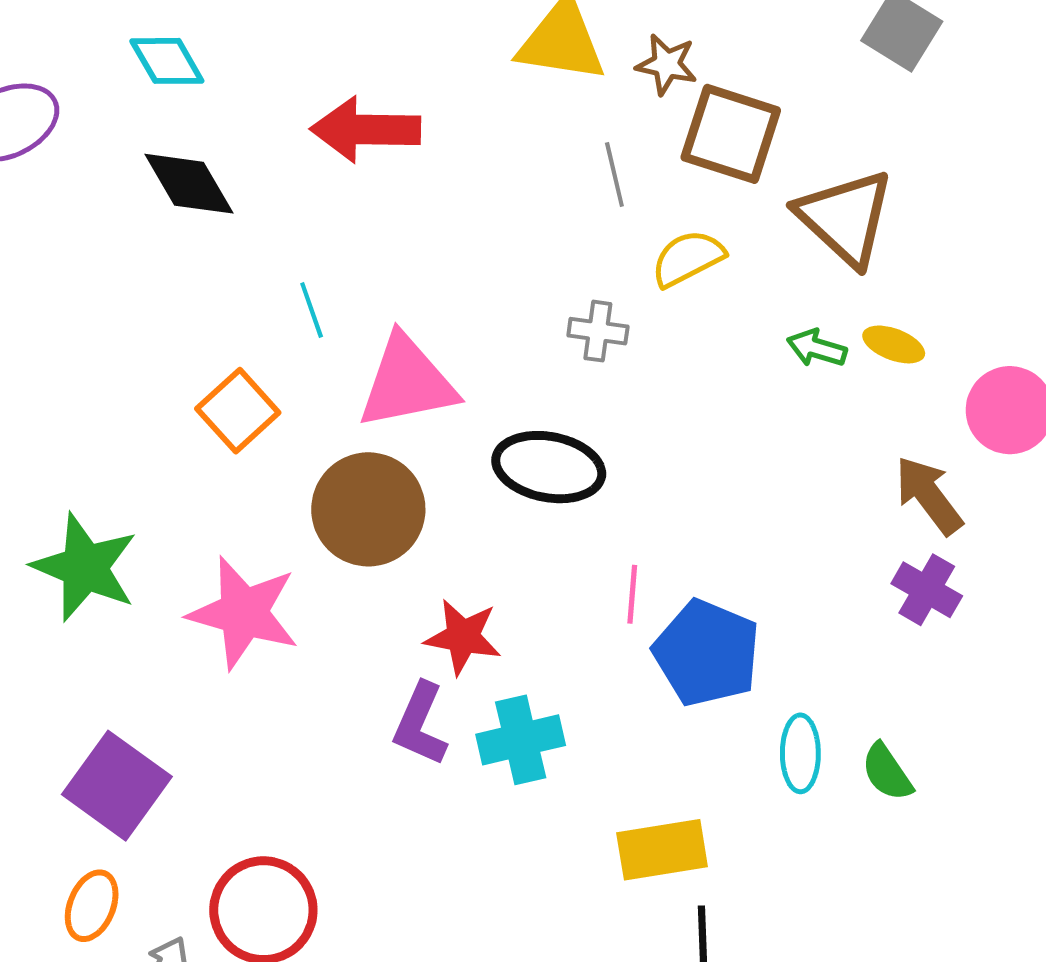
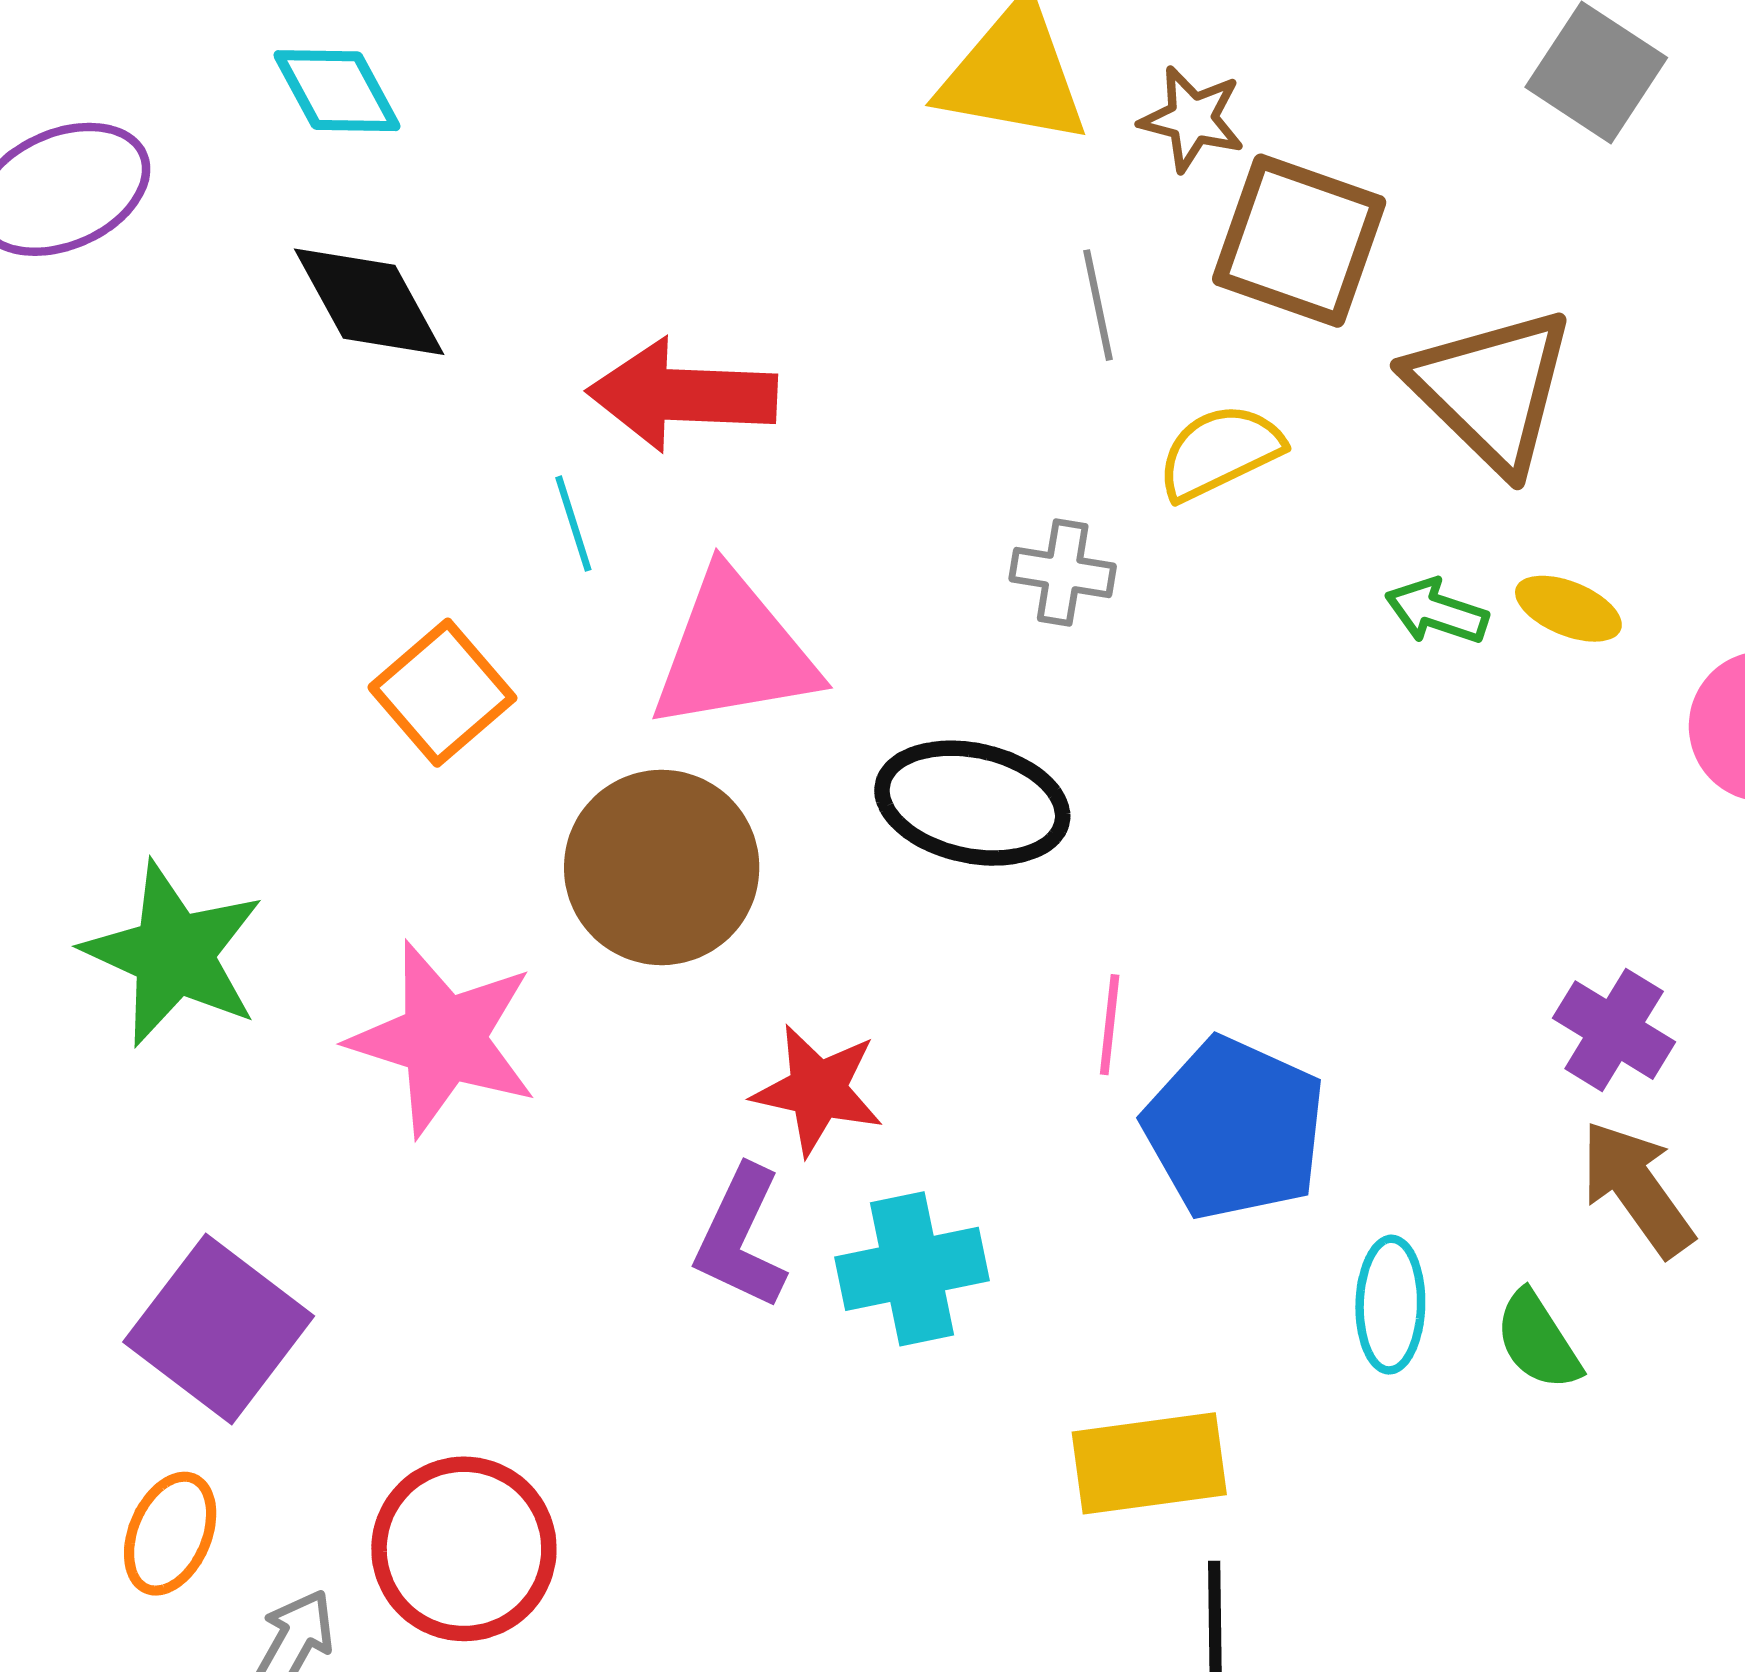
red arrow: (366, 130) -> (682, 395), moved
brown arrow: (929, 495) -> (1637, 1188), moved

